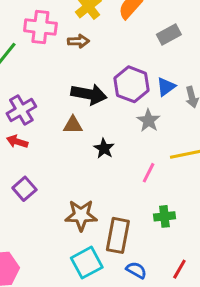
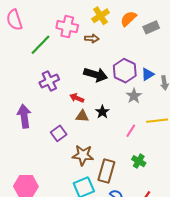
gray rectangle: (169, 35) -> (151, 27), moved
brown triangle: (73, 125) -> (82, 116), moved
red arrow: (17, 142) -> (77, 98), moved
purple square: (24, 189) -> (59, 133), moved
green cross: (164, 216) -> (139, 161), turned 32

